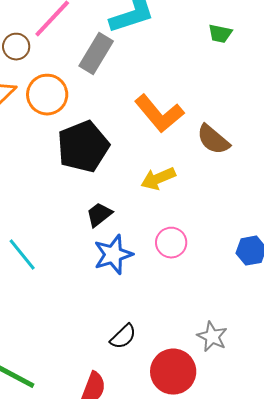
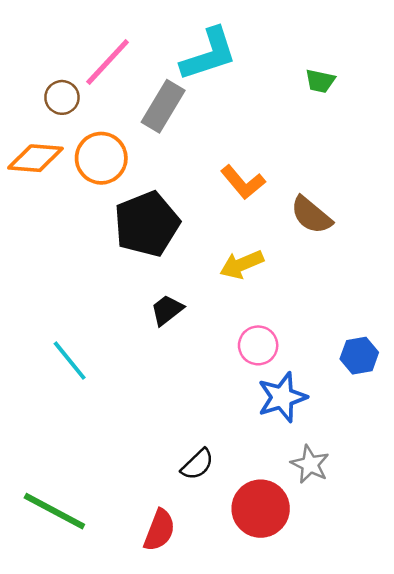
orange L-shape: (159, 114) -> (243, 182), size x0.7
blue star: (113, 255) -> (282, 397), moved

